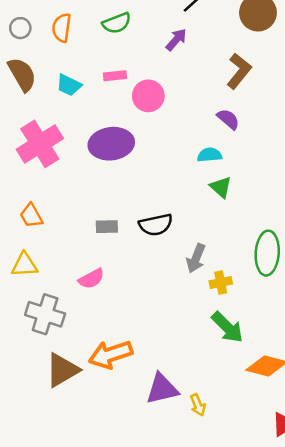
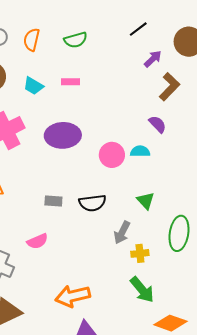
purple arrow: (176, 40) -> (153, 59), moved
pink circle: (148, 96) -> (112, 155), moved
green triangle: (221, 187) -> (146, 201), moved
orange arrow: (111, 354) -> (73, 296), moved

